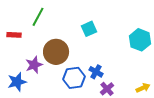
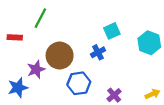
cyan square: (89, 29) -> (112, 31), moved
blue cross: (96, 72) -> (98, 52), moved, turned 32

